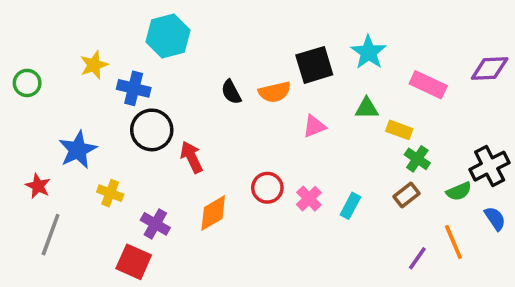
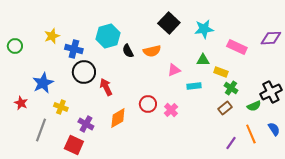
cyan hexagon: (168, 36) -> (108, 36), moved
cyan star: (369, 52) -> (204, 29), turned 30
black square: (314, 65) -> (169, 23), moved, turned -30
cyan rectangle: (350, 206) -> (194, 86), moved, turned 56
blue semicircle: (495, 218) -> (274, 129), moved
gray line: (51, 235) -> (41, 130), moved

